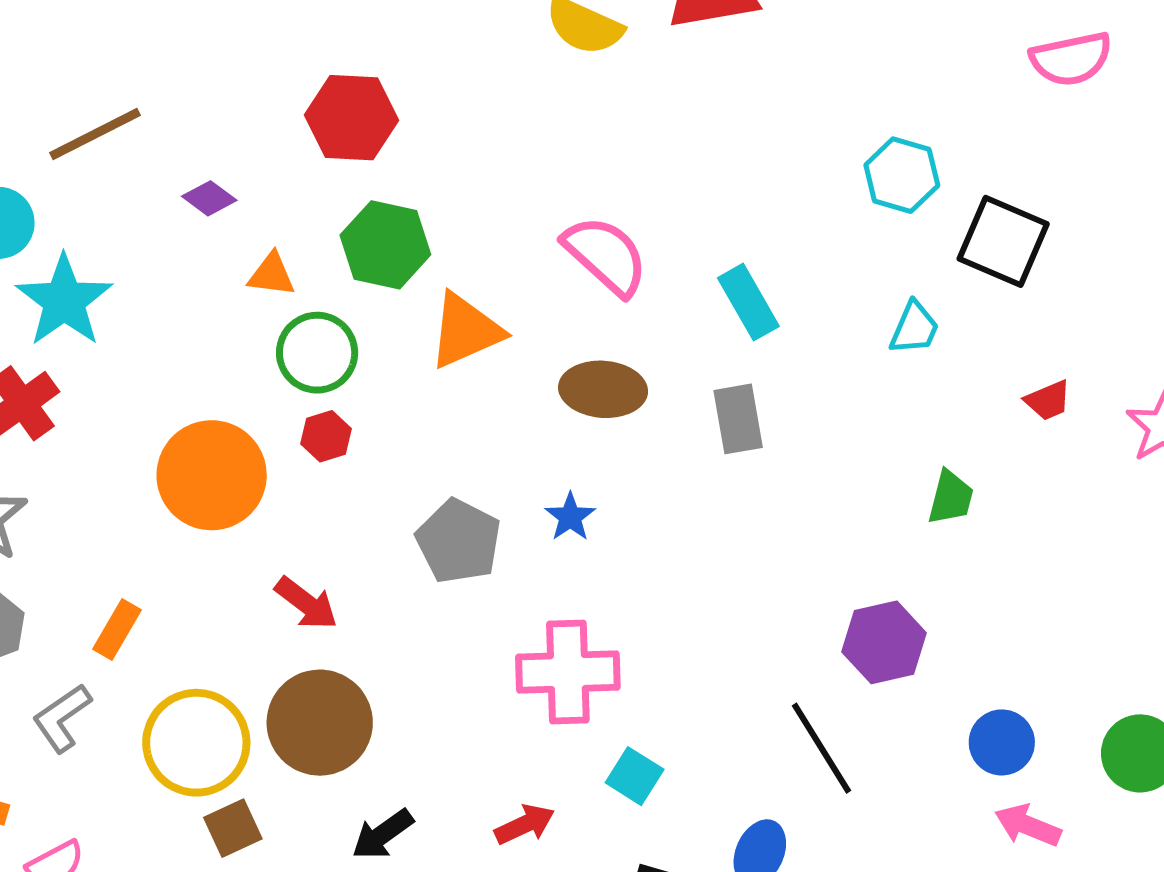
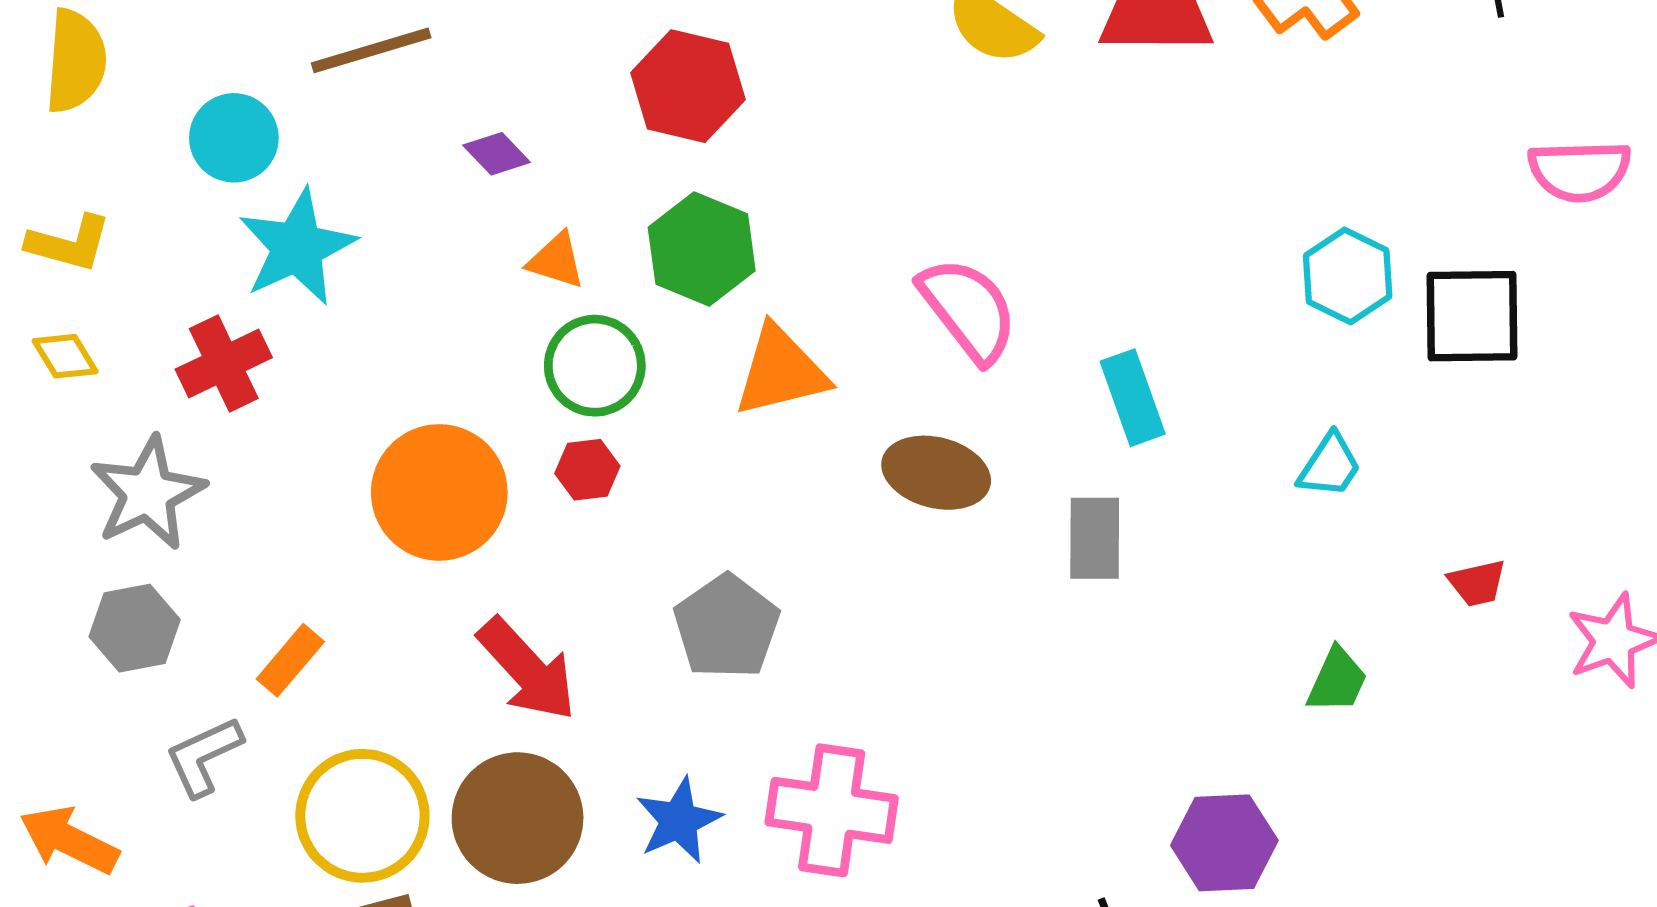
black square: (1003, 241) -> (1472, 316), moved, turned -34
blue star: (570, 517) -> (679, 821), moved, size x1.4
red arrow: (306, 603) -> (527, 669), size x1.4

